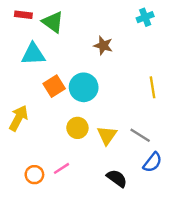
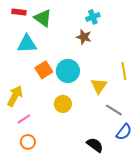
cyan cross: (145, 17) -> (93, 17), moved
yellow triangle: (107, 135) -> (99, 86), moved
pink line: (61, 168) -> (24, 119), moved

